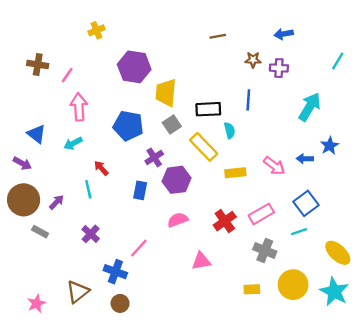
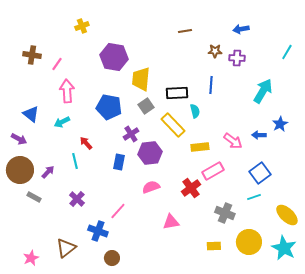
pink rectangle: (261, 214) -> (213, 171), moved
brown circle: (120, 303) -> (112, 258), moved

